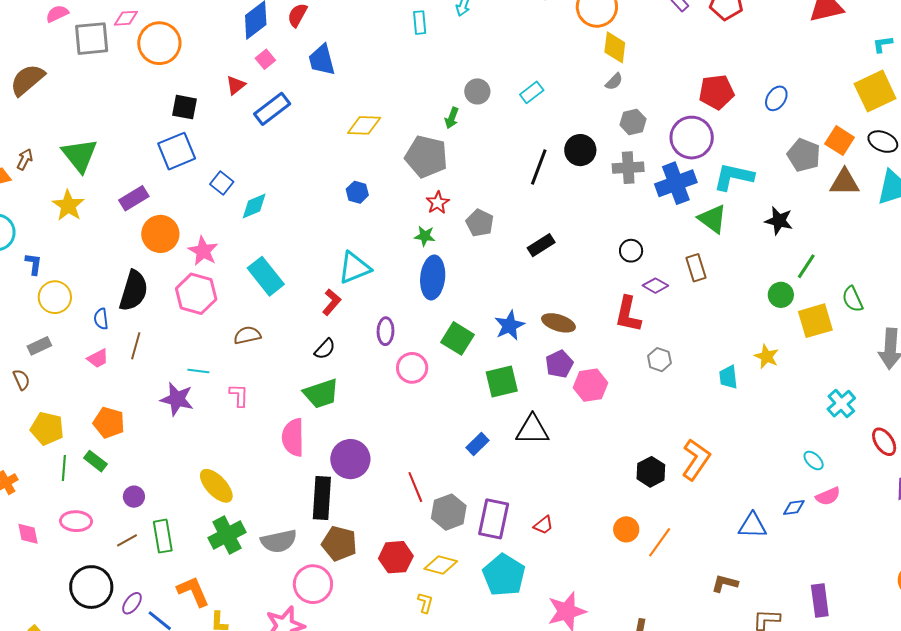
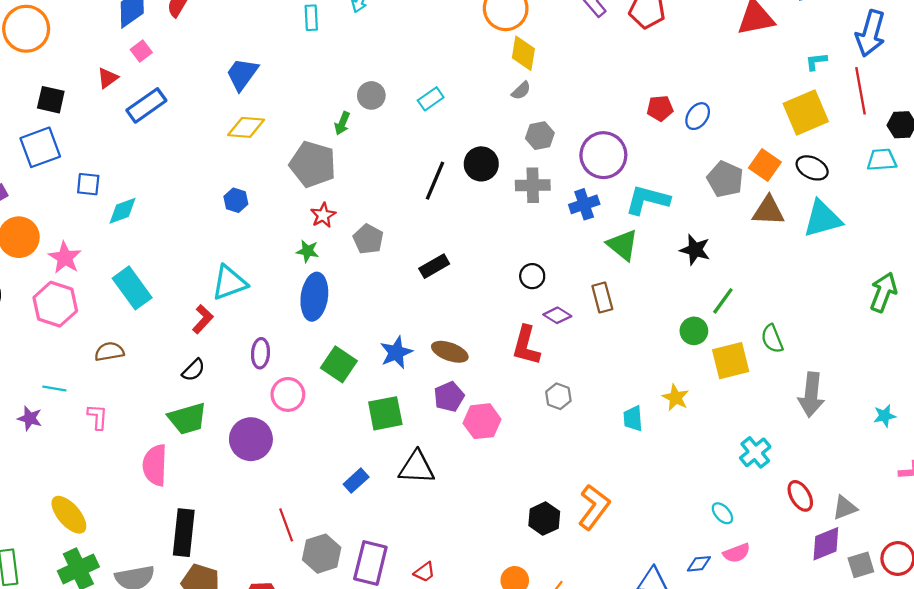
blue trapezoid: (322, 60) -> (242, 74), moved, turned 48
red pentagon: (716, 92) -> (660, 108), moved, size x0.7
blue square: (222, 183) -> (88, 184), turned -35
blue cross: (676, 183) -> (584, 204), size x0.7
purple star: (177, 399) -> (30, 418), size x0.7
purple circle: (350, 459) -> (251, 439), moved

